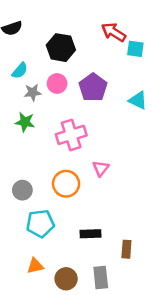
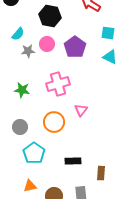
cyan square: (135, 49) -> (108, 33), moved
green star: (25, 122) -> (22, 90), moved
cyan pentagon: (40, 224) -> (34, 153), turned -30

